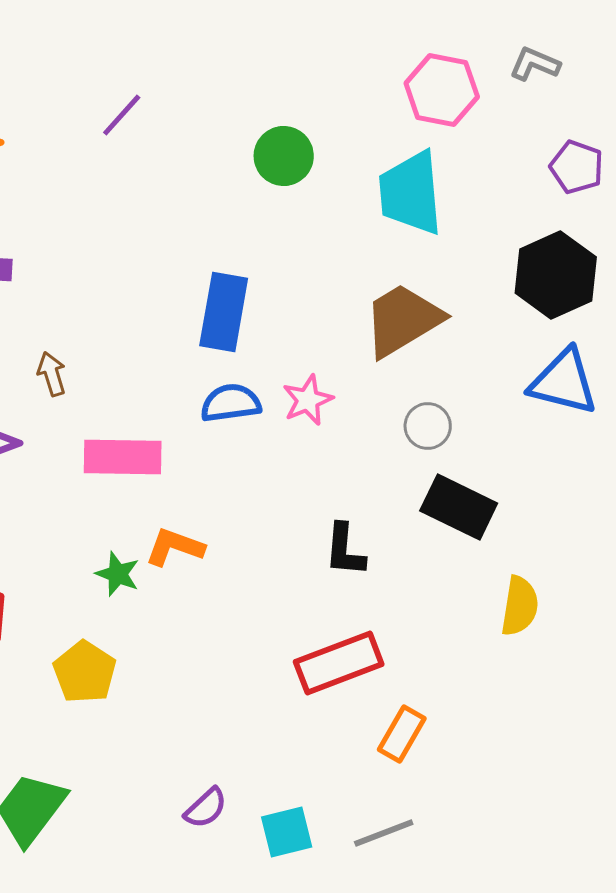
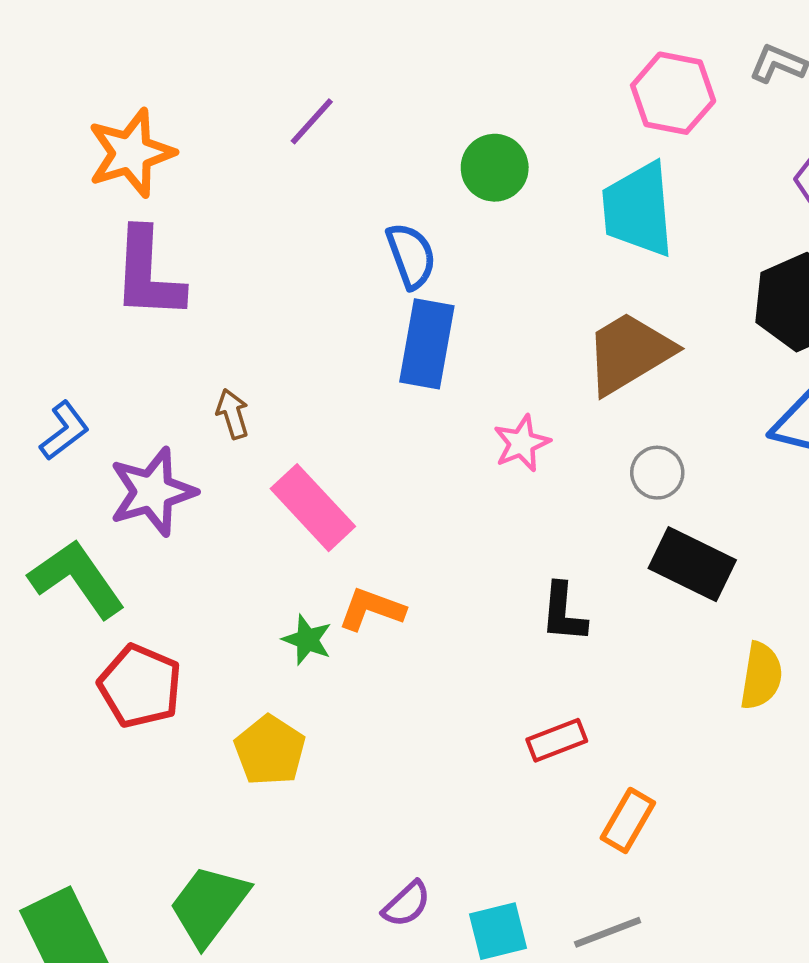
blue semicircle: (231, 403) -> (411, 256), moved, turned 78
pink rectangle: (123, 457) -> (313, 508), turned 46
red rectangle: (339, 663) -> (557, 740), size x0.6

